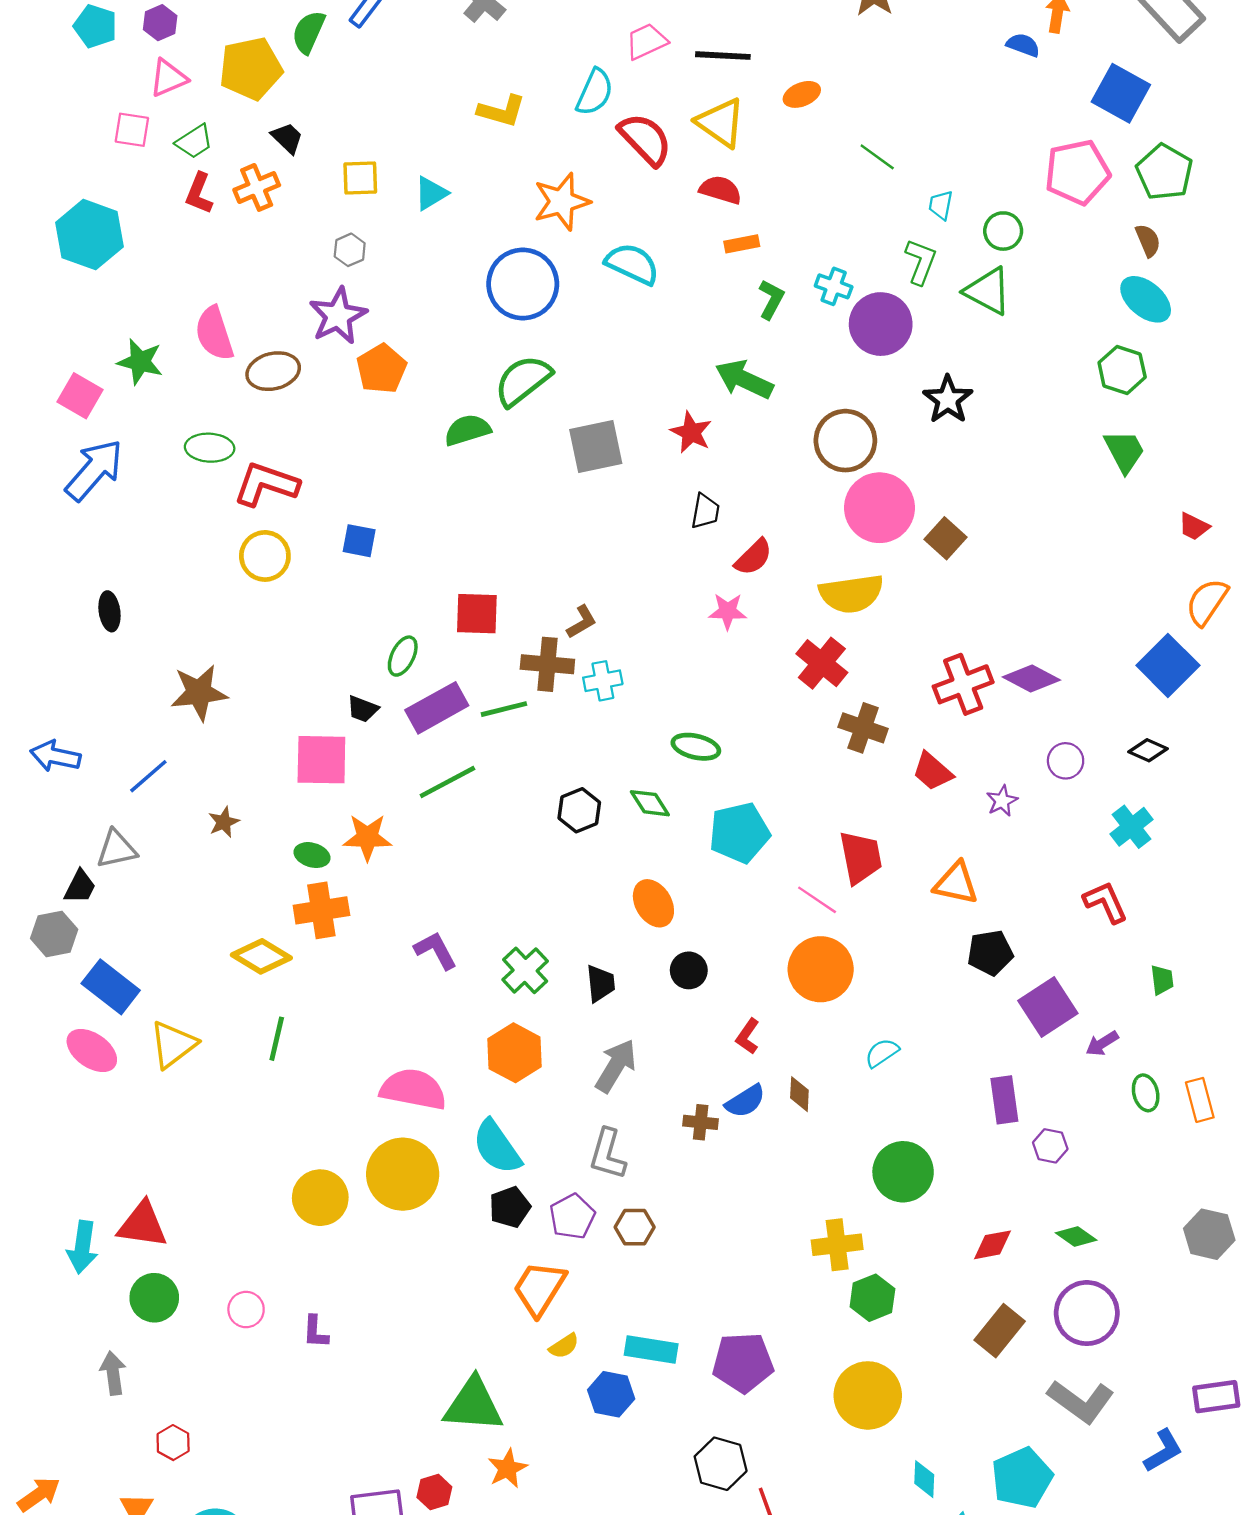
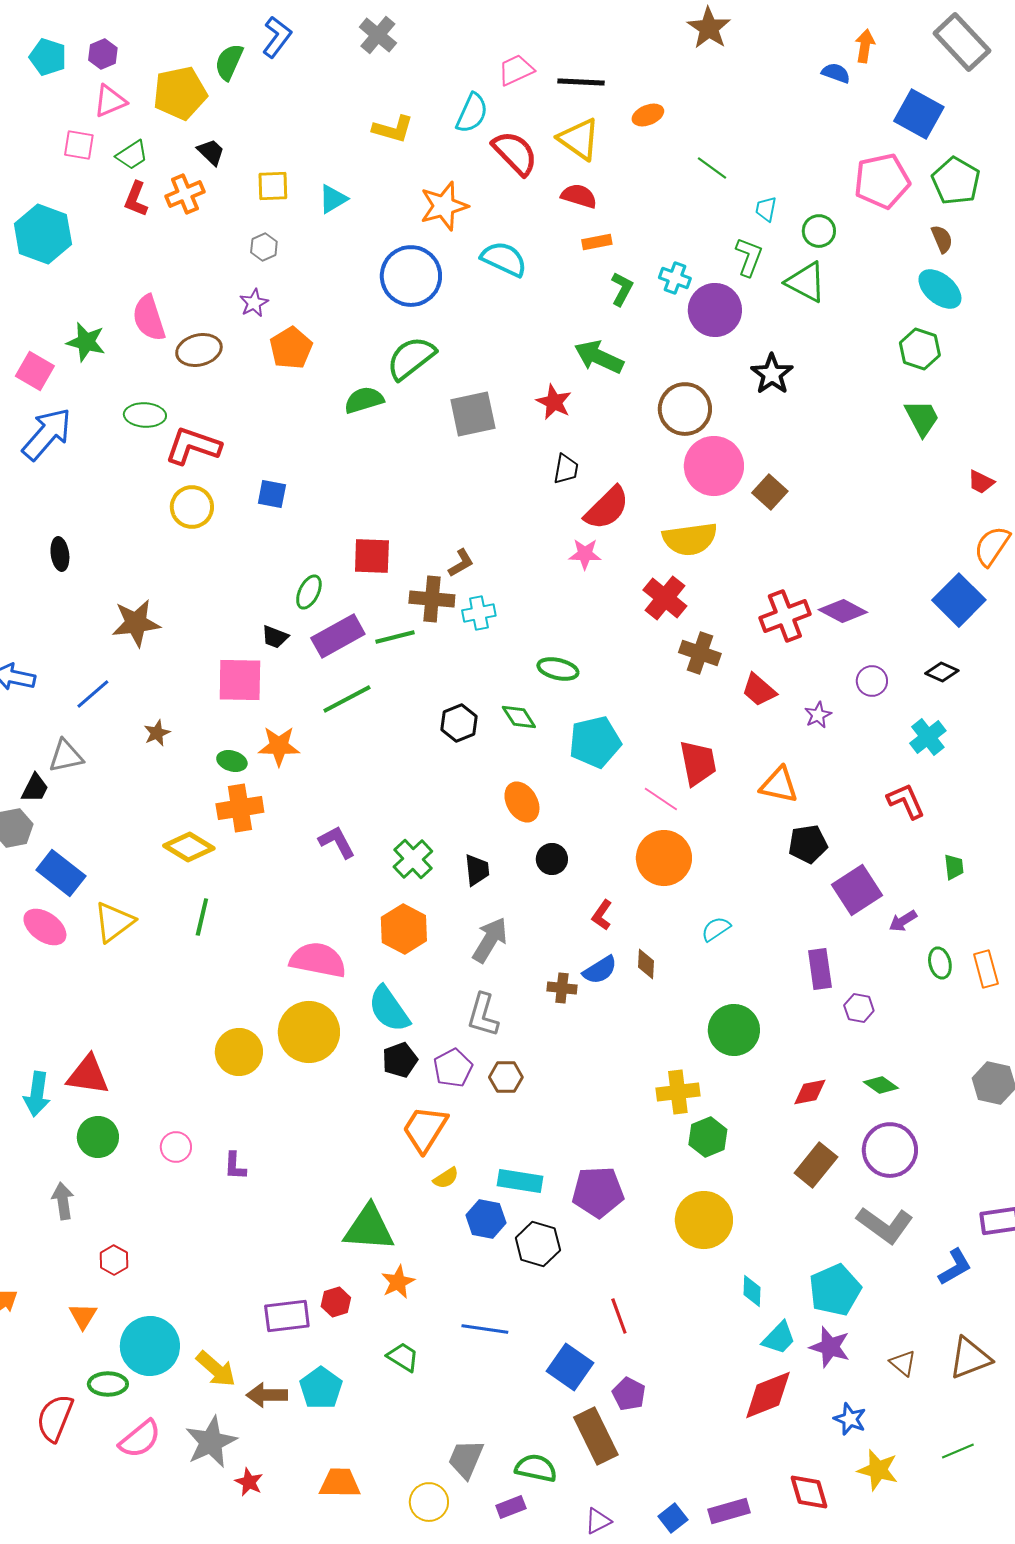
purple star: (338, 316) -> (254, 303), size x0.6
red semicircle: (754, 557) -> (607, 508), size x1.4
black hexagon: (721, 1464) -> (538, 1244), moved

